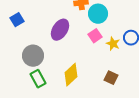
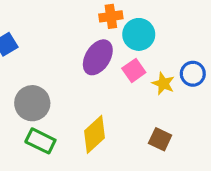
purple ellipse: (60, 30) -> (98, 57), moved
green rectangle: (38, 79) -> (40, 141), turned -36

